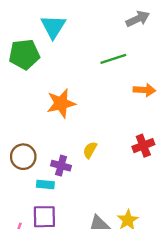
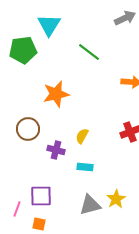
green line: (113, 59) -> (89, 52), moved, turned 55
brown circle: (23, 157) -> (28, 129), moved
cyan rectangle: (45, 184) -> (85, 167), moved

